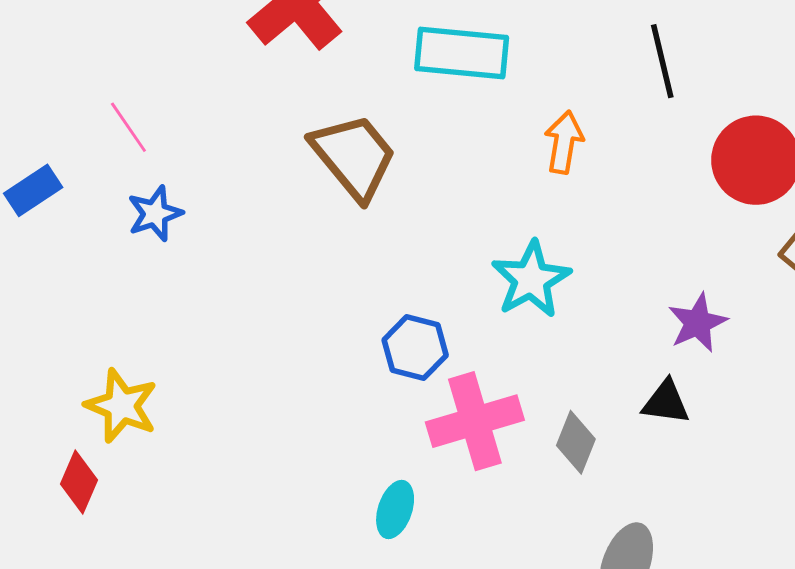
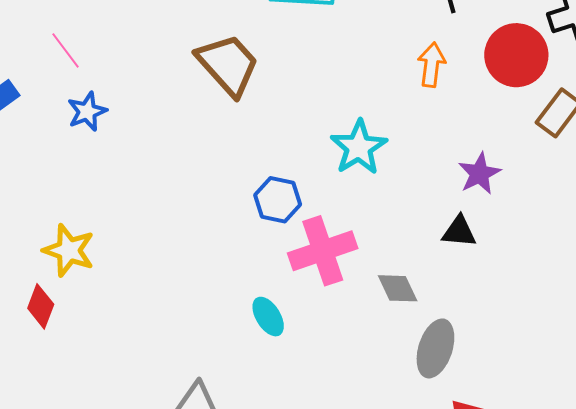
orange arrow: (564, 142) -> (432, 65), moved
gray diamond: (576, 442) -> (398, 288), moved, turned -45
cyan ellipse: (395, 509) -> (268, 317), turned -48

